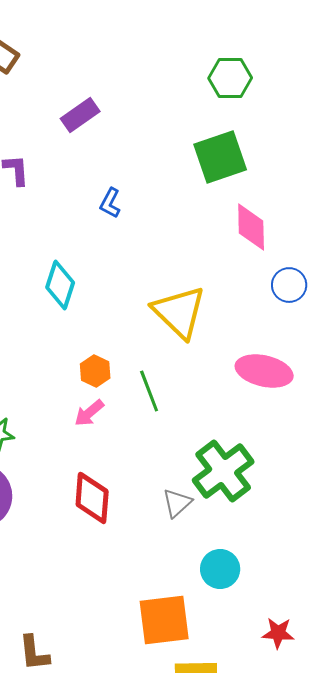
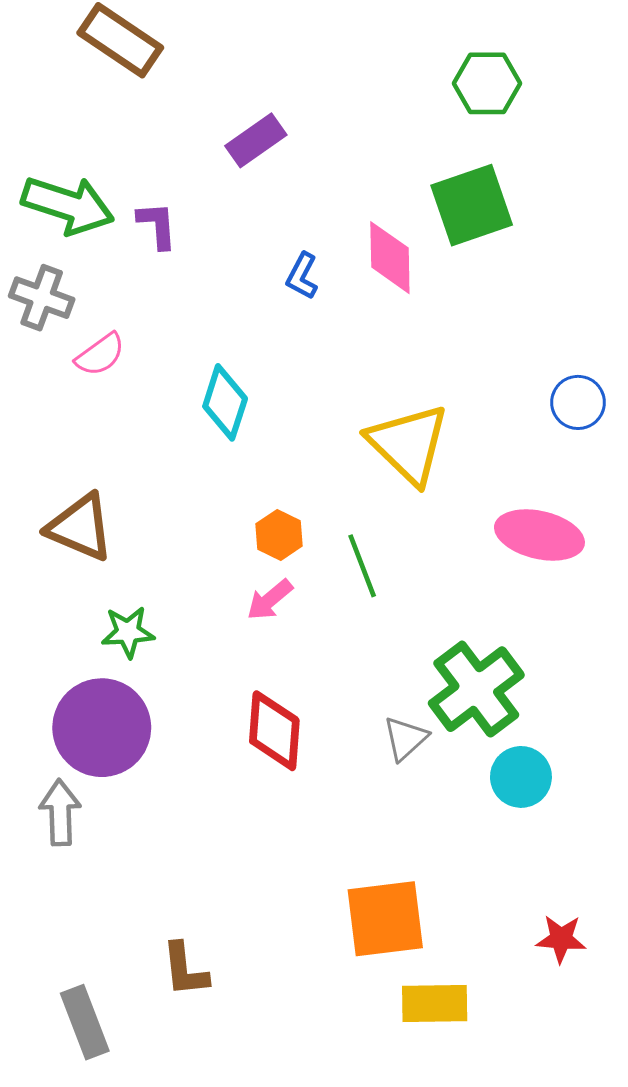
pink diamond: (251, 227) -> (390, 258), moved
cyan circle: (220, 569) -> (521, 777), moved

